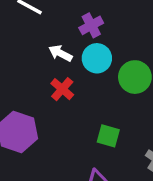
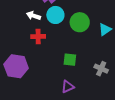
red cross: (62, 89) -> (38, 37), turned -32

